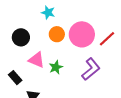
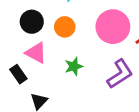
orange circle: (57, 34) -> (65, 27), moved
pink triangle: (37, 60) -> (36, 53), moved

